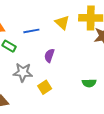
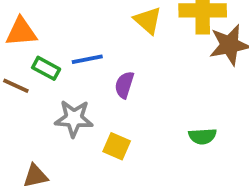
blue line: (31, 31) -> (87, 59), moved
yellow square: (45, 87) -> (117, 146), turned -32

